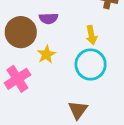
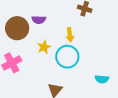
yellow star: (46, 54) -> (44, 47), moved

